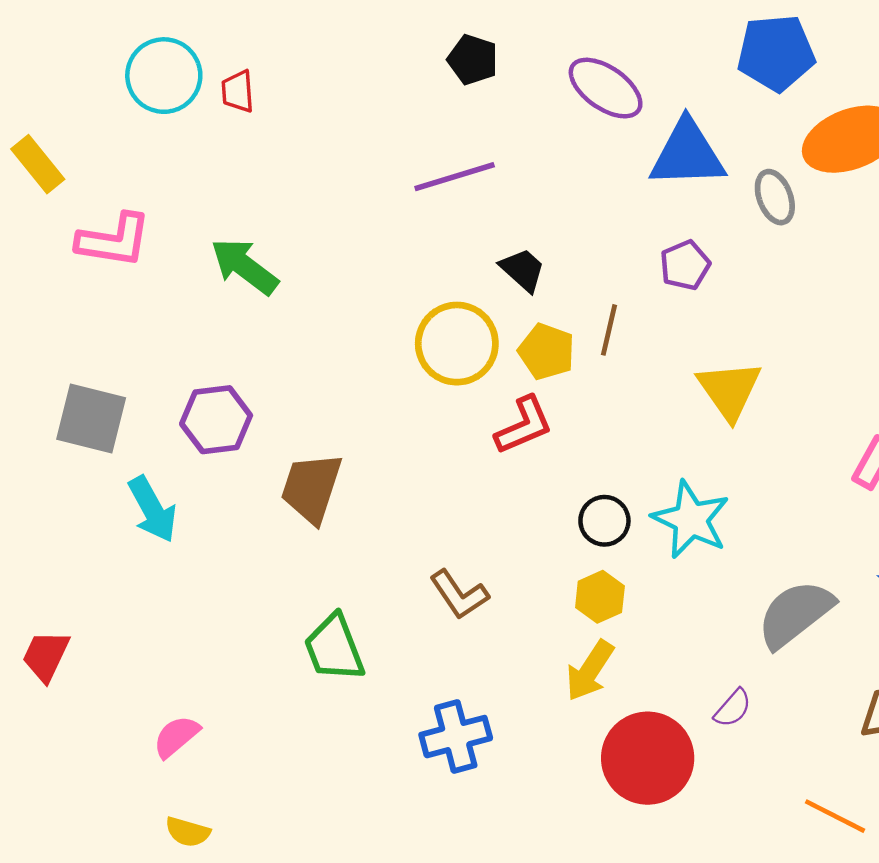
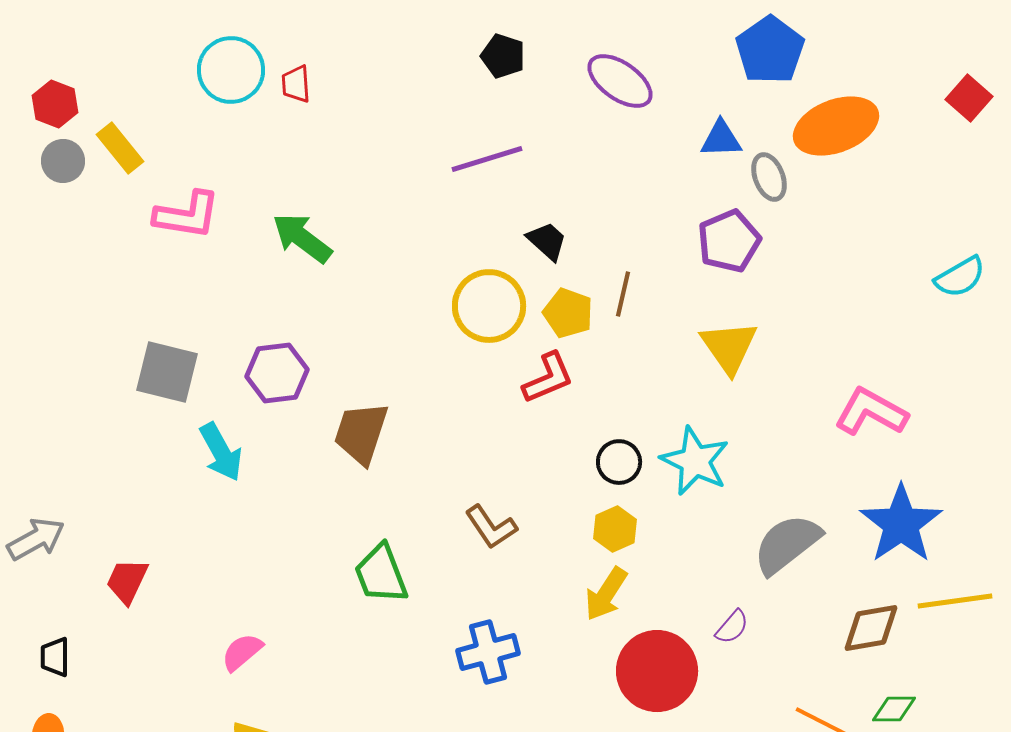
blue pentagon: (776, 53) -> (770, 50), turned -30
blue triangle: (687, 154) -> (721, 139), moved, size x0.6
purple pentagon: (685, 265) -> (729, 241), moved, size x1.4

